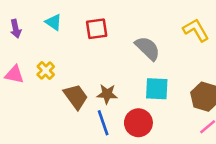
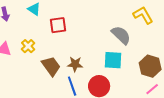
red square: (97, 29) -> (58, 25), moved
gray semicircle: (148, 48) -> (121, 35), moved

